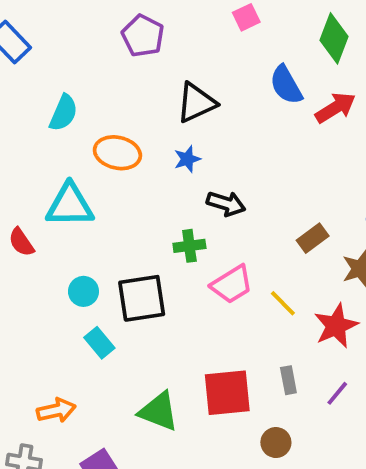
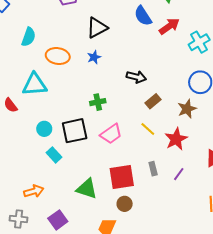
black arrow: (226, 204) -> (136, 77), moved
brown rectangle: (313, 238) -> (153, 101), moved
pink trapezoid: (232, 284) -> (111, 134), moved
brown circle: (276, 443) -> (125, 204), moved

